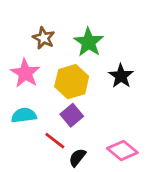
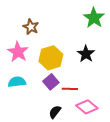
green star: (89, 42) -> (94, 18), moved
red line: (55, 141) -> (70, 89), moved, turned -35

